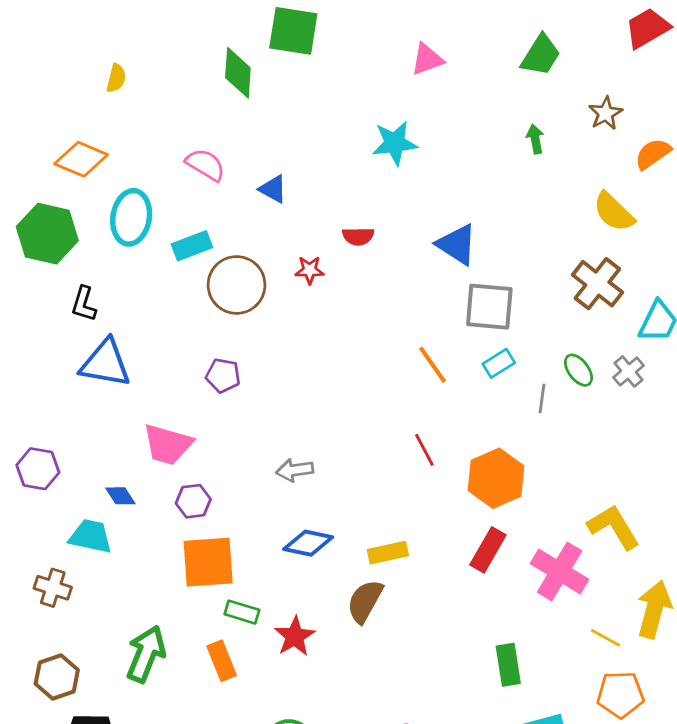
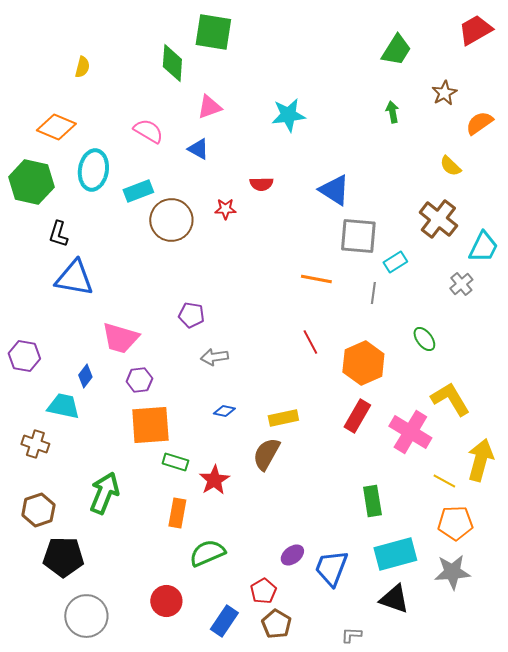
pink triangle: (427, 59) -> (209, 107), moved
yellow semicircle: (614, 212) -> (450, 166), size x0.7
cyan rectangle: (499, 363) -> (395, 262), moved
orange line: (433, 365) -> (316, 279), turned -44
green ellipse: (578, 370) -> (424, 339), moved
purple pentagon: (223, 376) -> (191, 315), moved
gray line: (542, 398) -> (373, 293), moved
blue diamond: (120, 496) -> (85, 376), turned 70
blue diamond: (308, 543) -> (224, 411), size x0.6
orange rectangle: (222, 661) -> (177, 513), moved, turned 32

